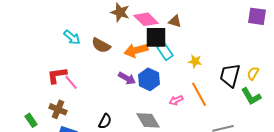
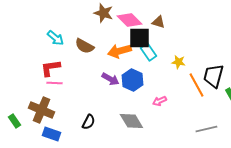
red L-shape: (57, 75) -> (50, 68), moved
pink line: (71, 82) -> (54, 83), turned -49
orange line: (199, 94) -> (196, 85), moved
brown cross: (58, 109) -> (41, 110), size x1.4

